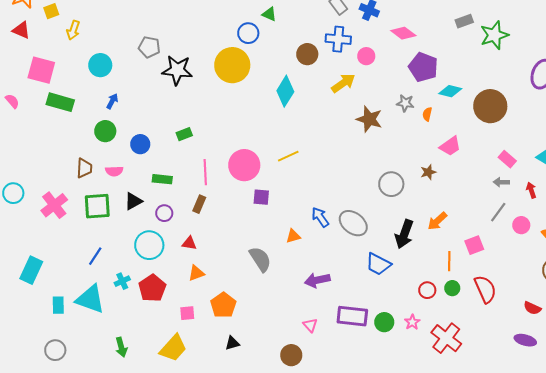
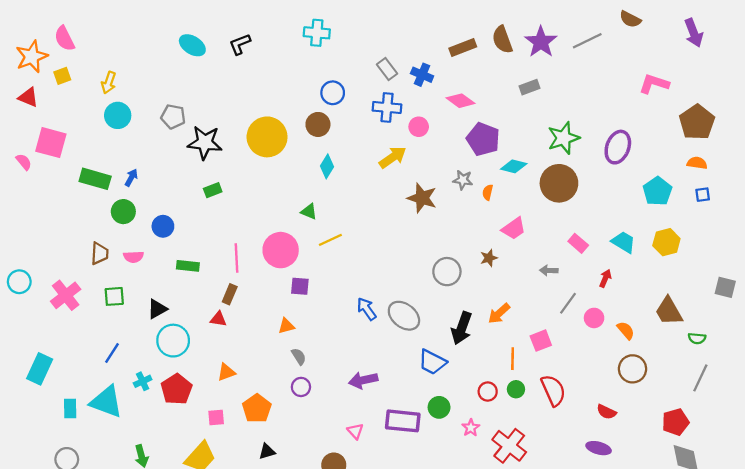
green triangle: (269, 14) -> (309, 212), moved
yellow arrow: (73, 30) -> (109, 83), moved
blue circle: (248, 33) -> (333, 93), moved
green star: (494, 35) -> (563, 138), moved
brown circle: (307, 54) -> (318, 124), moved
cyan circle: (100, 65) -> (118, 115), moved
cyan diamond: (285, 91) -> (327, 166), size x0.7
pink semicircle: (12, 101) -> (24, 162), moved
green rectangle: (60, 102) -> (95, 179), moved
green rectangle: (184, 134) -> (213, 190), moved
gray arrow: (501, 182) -> (549, 270), moved
red arrow: (531, 190) -> (605, 278), turned 42
black triangle: (133, 201) -> (157, 309), moved
green square: (97, 206) -> (114, 296), size x0.7
purple circle: (164, 213) -> (301, 387), moved
orange triangle: (293, 236) -> (286, 326), moved
red triangle: (189, 243) -> (218, 319), moved
gray semicircle: (260, 259) -> (299, 356), size x0.6
green circle: (384, 322) -> (439, 407), moved

